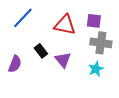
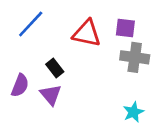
purple triangle: (63, 60) -> (51, 95), moved
cyan star: (96, 69) -> (133, 112), moved

